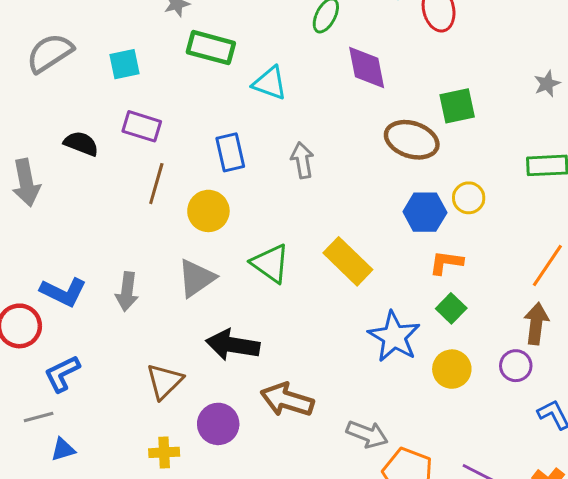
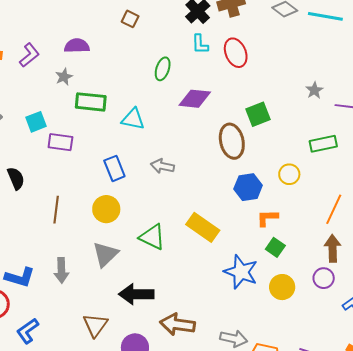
purple diamond: (367, 68) -> (195, 99), turned -64
purple rectangle: (142, 126) -> (60, 142), moved
brown ellipse: (412, 140) -> (232, 141), turned 68
black semicircle: (81, 144) -> (16, 178), turned 55
gray arrow: (302, 160) -> (162, 166), turned -60
brown line: (156, 184) -> (56, 210), moved
yellow circle: (469, 198) -> (289, 174), moved

